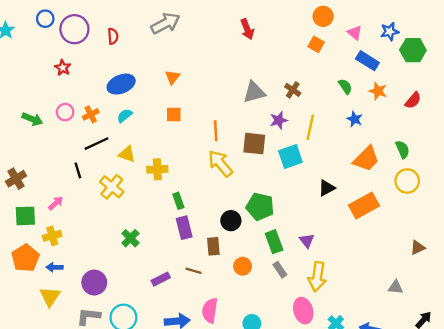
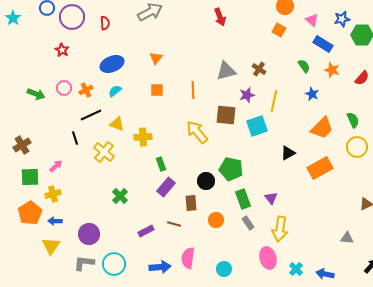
orange line: (216, 131) -> (193, 90), moved
purple rectangle: (184, 228) -> (166, 187), turned 54

